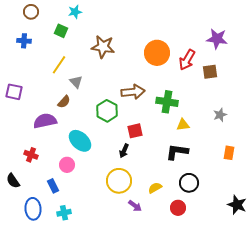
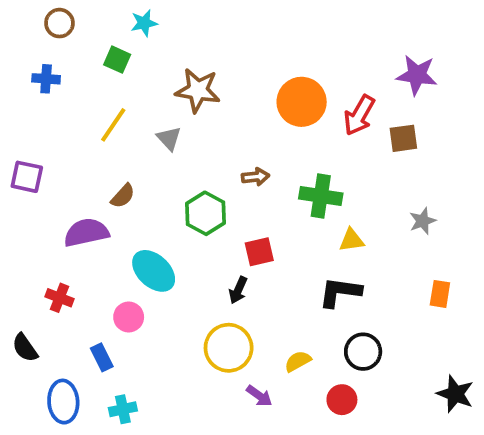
gray triangle: (76, 82) -> (169, 138), moved
brown arrow: (133, 92) -> (255, 177), size x0.6

